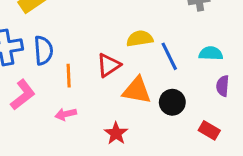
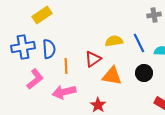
blue line: (169, 56) -> (139, 43), moved
black circle: (172, 102) -> (144, 73), moved
pink arrow: (66, 114) -> (64, 92), size x1.6

